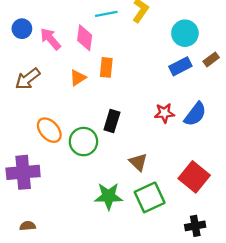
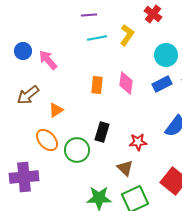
pink diamond: (85, 38) -> (126, 83), moved
orange triangle: (78, 78) -> (56, 110), moved
red star: (164, 113) -> (138, 142), moved

